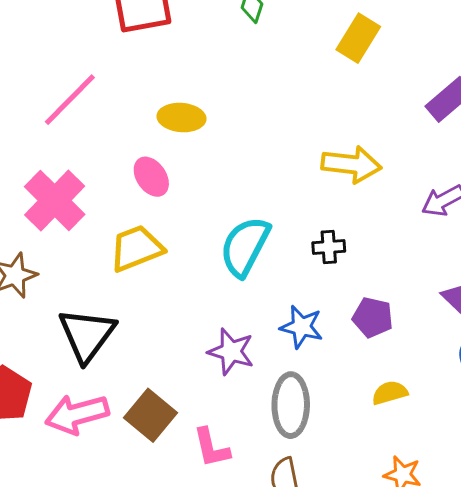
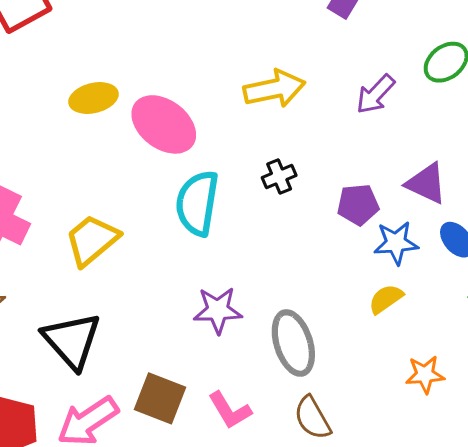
pink ellipse: (151, 177) -> (164, 124), moved, size x1.6
purple pentagon: (373, 317) -> (358, 205), moved
blue star: (302, 327) -> (396, 243), moved

